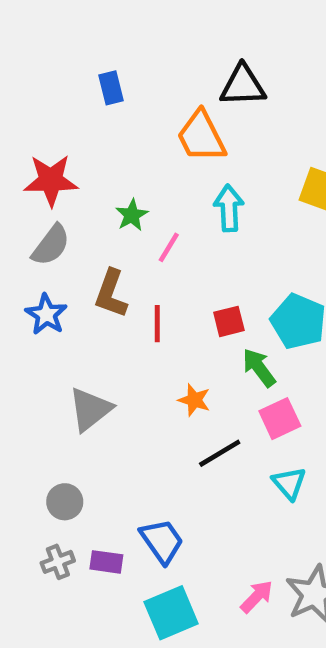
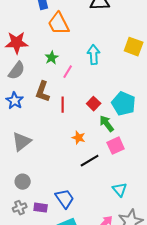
orange trapezoid: (201, 136) -> (59, 24), moved
red square: (229, 321) -> (94, 104), turned -32
gray triangle: (90, 409) -> (22, 142), moved
cyan triangle: (289, 483) -> (120, 190), moved

